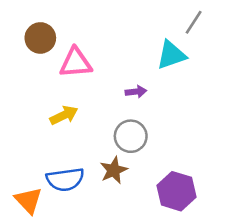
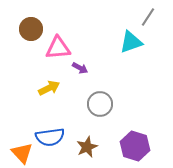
purple arrow: (136, 92) -> (80, 68), moved, turned 35
brown star: (114, 170) -> (87, 147), moved

